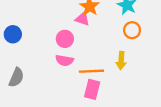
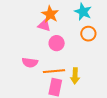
pink circle: (65, 39) -> (57, 43), moved
yellow arrow: (121, 61) -> (75, 76), moved

